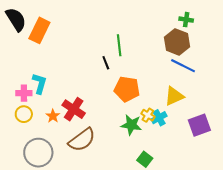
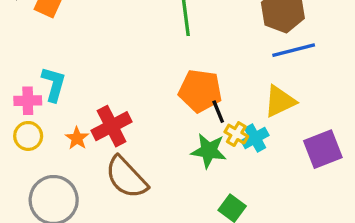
black line: (106, 63) -> (218, 112), moved
blue line: (183, 66) -> (294, 50), turned -40
red cross: (74, 109) -> (112, 126), turned 30
brown semicircle: (82, 140) -> (126, 177), turned 84

